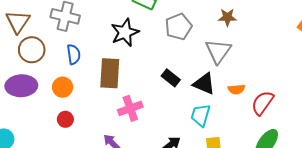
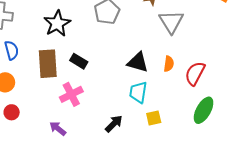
gray triangle: (218, 51) -> (171, 22), moved
black rectangle: (171, 78) -> (79, 61), moved
orange semicircle: (236, 89) -> (169, 64), turned -70

